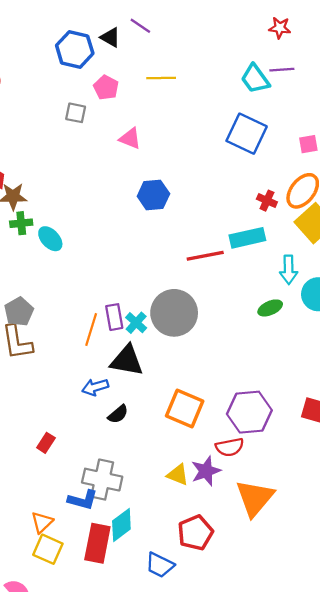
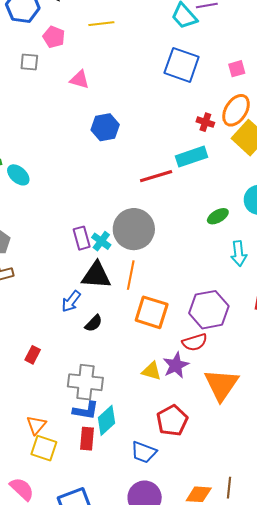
cyan arrow: (289, 270) -> (239, 254), moved
orange line: (91, 330) -> (131, 275), moved
blue arrow: (95, 387) -> (71, 301), turned -30
blue L-shape: (83, 500) -> (86, 410), moved
red rectangle: (97, 543) -> (87, 439), size x0.7

